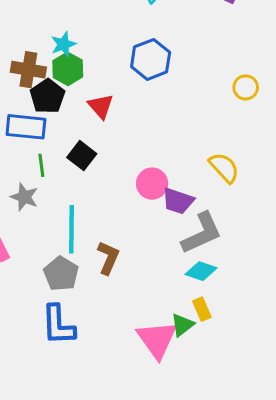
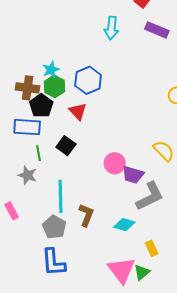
blue hexagon: (151, 59) -> (88, 80), moved
cyan diamond: (201, 271) -> (124, 225), moved
green triangle: (182, 325) -> (142, 272), moved

